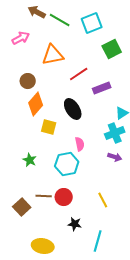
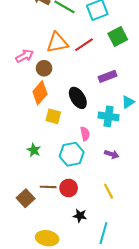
pink arrow: (21, 38) -> (25, 56), moved
red line: (79, 74) -> (84, 45), moved
brown circle: (28, 81) -> (44, 68), moved
cyan cross: (115, 133) -> (109, 116), moved, turned 30
purple arrow: (115, 157) -> (112, 154), moved

